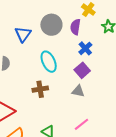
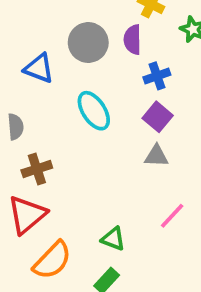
blue triangle: (23, 34) -> (39, 68), turned -36
blue cross: (85, 48) -> (157, 76), turned 32
brown cross: (40, 89) -> (37, 169), moved

